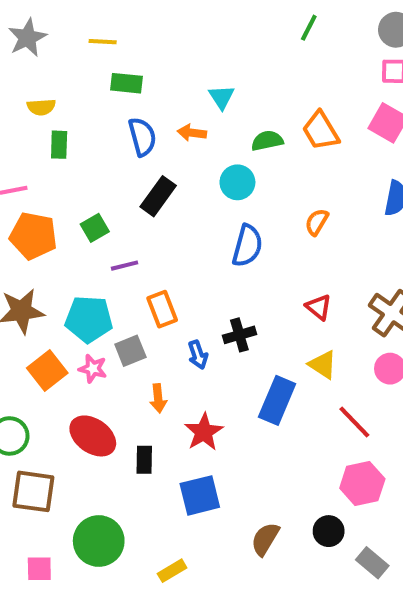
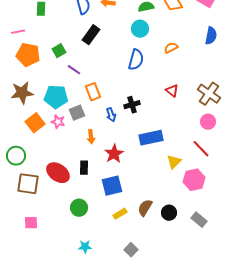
cyan circle: (237, 182) -> (140, 29), moved
orange semicircle: (317, 222) -> (171, 48), turned 32
purple line: (124, 266) -> (74, 70), turned 48
yellow triangle: (323, 365) -> (174, 162), moved, turned 42
blue rectangle: (277, 400) -> (151, 138), turned 55
red line: (354, 422) -> (201, 149), moved
red ellipse: (93, 436) -> (58, 173), moved
black circle: (329, 531) -> (169, 213), moved
green circle: (99, 541) -> (79, 208), moved, size x0.7
yellow rectangle: (172, 571) -> (120, 214), moved

